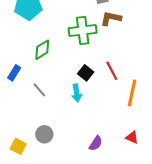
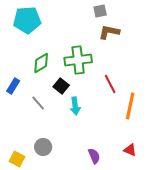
green cross: (83, 31) -> (78, 60), moved
black square: (86, 73) -> (61, 86), moved
purple semicircle: (96, 143) -> (94, 156), turned -56

